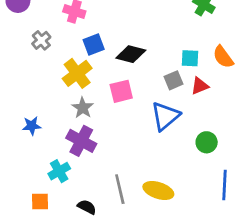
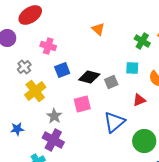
cyan square: (190, 58) -> (132, 68), moved
yellow cross: (77, 73) -> (35, 91), moved
gray square: (173, 80) -> (111, 82), moved
green circle: (207, 142) -> (144, 141), size x1.5

